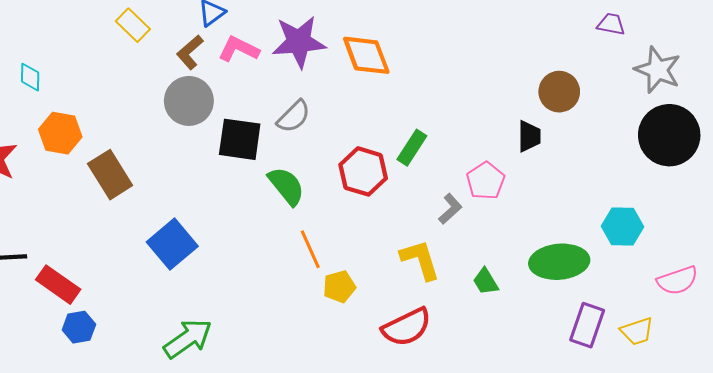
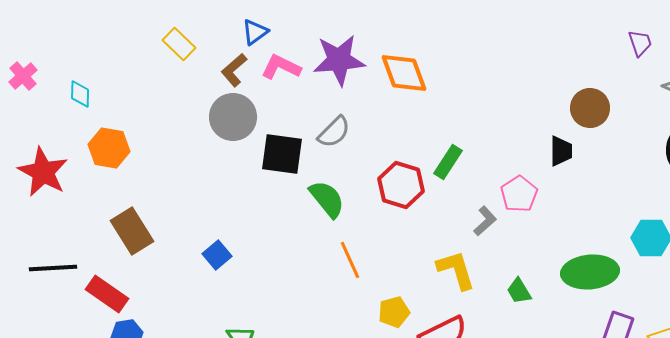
purple trapezoid: (611, 24) -> (640, 43), turned 60
brown rectangle: (110, 175) -> (132, 231), moved
blue square: (172, 244) -> (217, 255), size x0.6
yellow pentagon: (339, 287) -> (394, 312), moved

